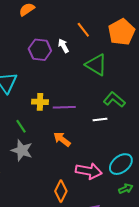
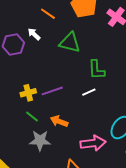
green L-shape: (114, 100) -> (96, 70), turned -115
green line: (21, 126) -> (32, 116), moved
gray star: (22, 150) -> (40, 141), moved

